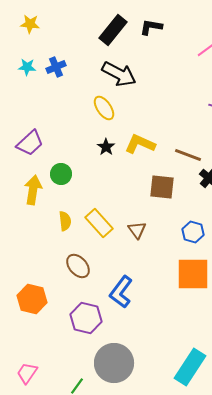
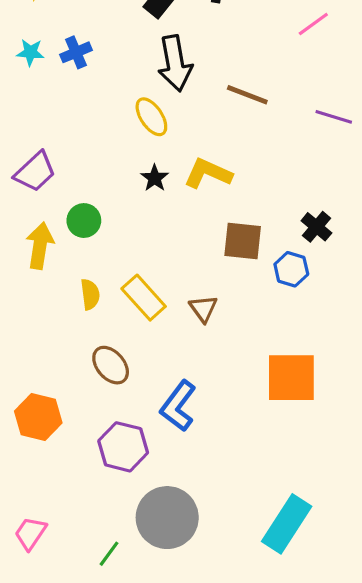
black arrow: (119, 74) -> (175, 63), turned 52
brown line: (188, 155) -> (247, 95), moved
blue hexagon: (193, 232) -> (291, 269), moved

